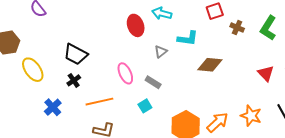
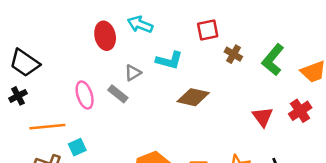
gray rectangle: (153, 82) -> (118, 94), moved
cyan square: (145, 106) -> (77, 147), moved

